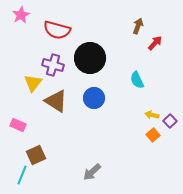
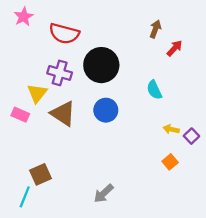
pink rectangle: (18, 125) -> (20, 115), moved
orange square: (153, 135) -> (170, 162), moved

